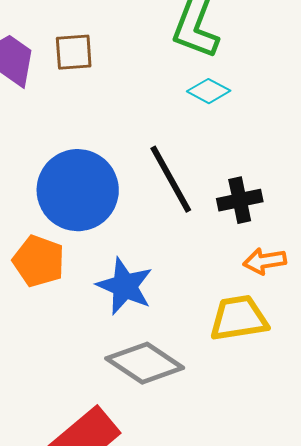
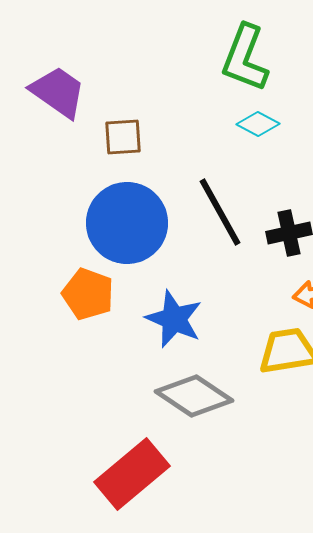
brown square: (74, 52) -> (123, 137), moved

